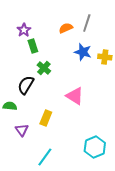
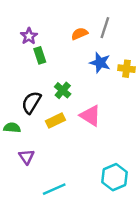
green cross: (44, 68) -> (63, 90), moved
yellow rectangle: (46, 118) -> (55, 120), moved, turned 42
cyan line: (45, 157) -> (54, 189), turned 30

